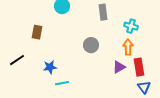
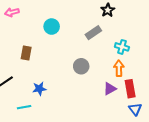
gray rectangle: (103, 12) -> (93, 33), turned 63
cyan line: (62, 83) -> (24, 107), moved

